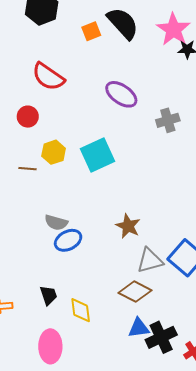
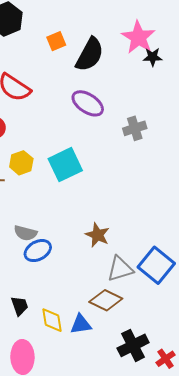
black semicircle: (123, 23) -> (90, 54), moved, turned 72
blue triangle: (139, 328) -> (81, 324), moved

